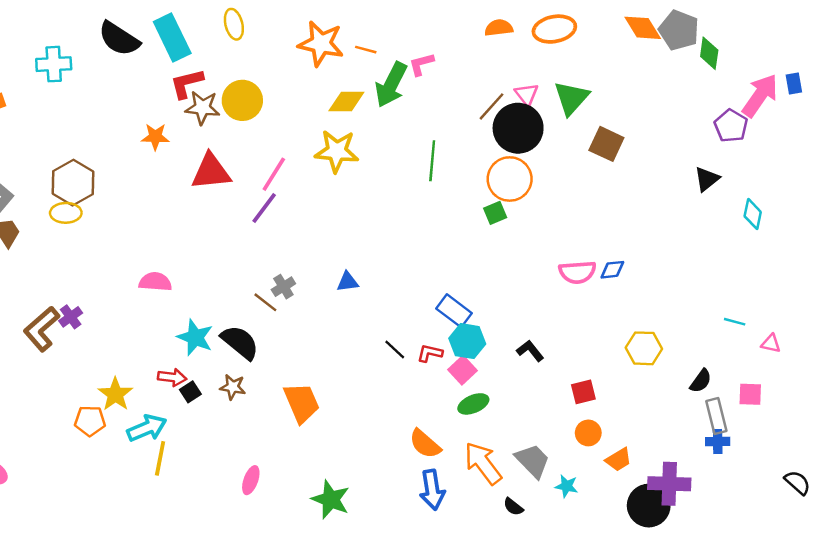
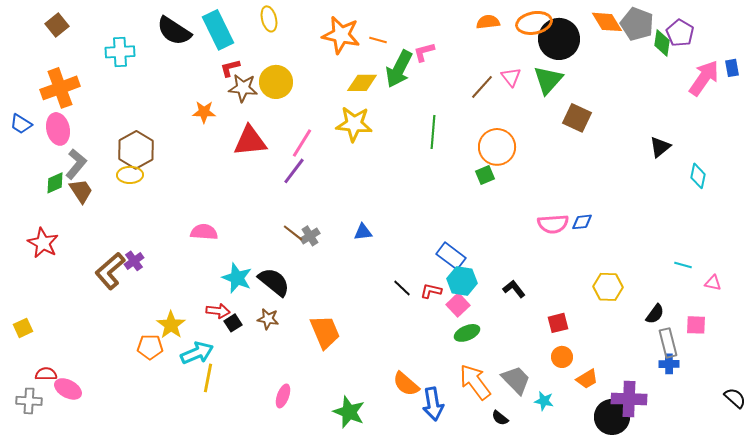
red L-shape: (187, 83) -> (230, 68), size x0.7
purple pentagon: (731, 126) -> (680, 33), moved
black circle: (518, 128) -> (559, 39), moved
brown line: (265, 302) -> (293, 233), moved
orange semicircle: (425, 444) -> (406, 384), moved

